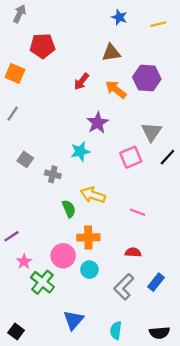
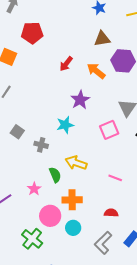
brown triangle: (111, 53) -> (102, 39), moved
pink star: (24, 262) -> (34, 189), moved

